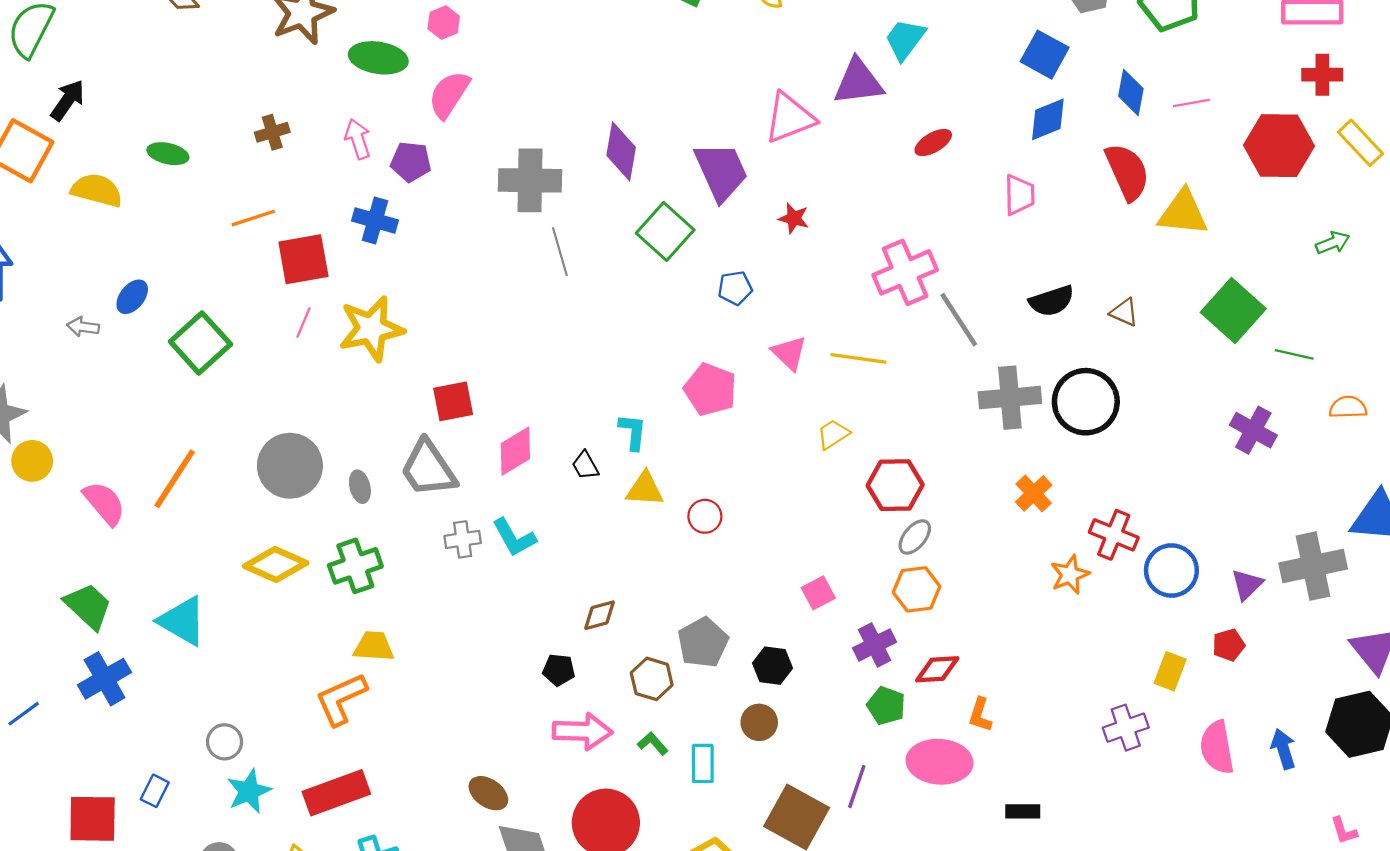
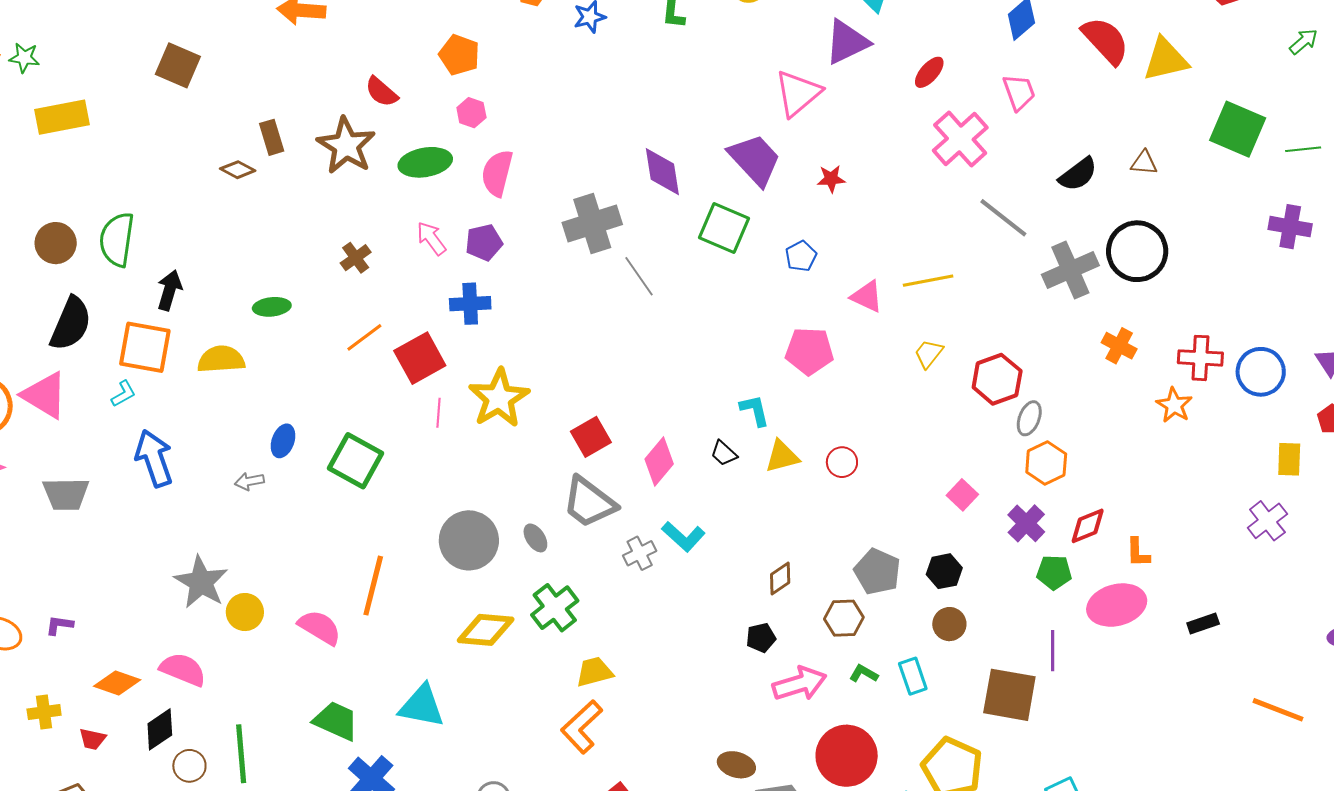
pink cross: (905, 272) -> (960, 139), moved

